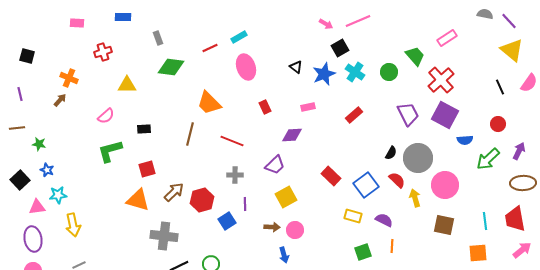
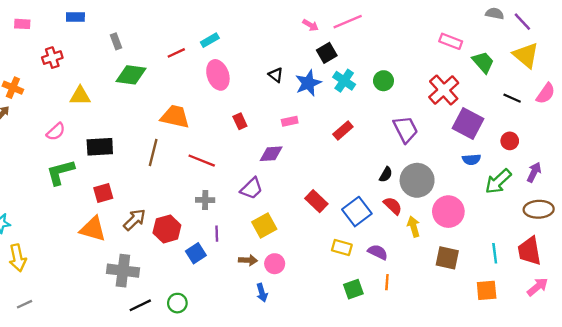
pink rectangle: (447, 38) -> (451, 41), turned 54
green trapezoid: (415, 56) -> (483, 62), moved
black line: (500, 87) -> (512, 98), turned -42
orange trapezoid: (209, 103) -> (175, 117), turned 148
purple square: (445, 115) -> (468, 124), moved
black rectangle: (144, 129) -> (100, 147), size x1.6

